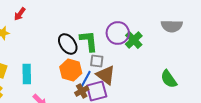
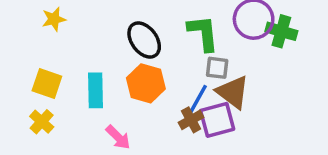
green cross: (134, 40) -> (281, 31), turned -30
black ellipse: (68, 44) -> (144, 40), moved
orange hexagon: (71, 70) -> (146, 83), moved

